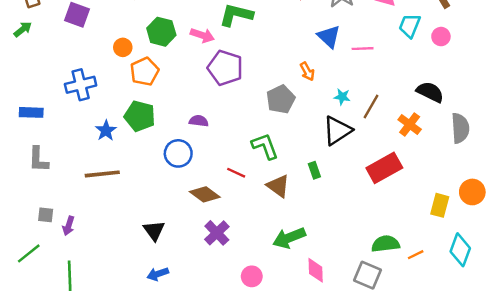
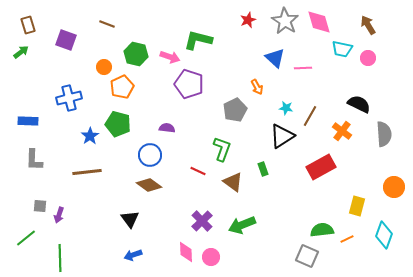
cyan trapezoid: (410, 26) -> (342, 49), turned -100
green L-shape: (265, 146) -> (222, 149), turned 40
brown diamond: (205, 194) -> (149, 185), moved
yellow rectangle: (440, 205) -> (357, 206), moved
purple cross: (217, 233) -> (202, 221), moved
pink diamond: (316, 270) -> (186, 252), moved

